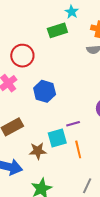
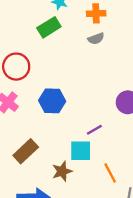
cyan square: (57, 138) -> (81, 151), turned 30
orange line: (78, 149) -> (110, 173), moved

